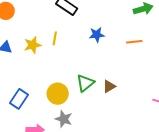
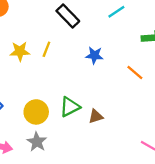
orange line: (134, 42) -> (135, 72), turned 35

